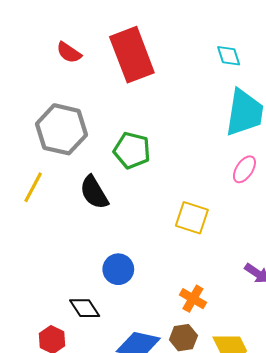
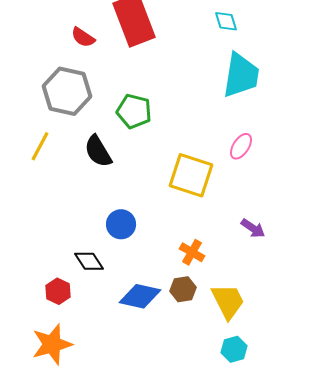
red semicircle: (69, 53) -> (83, 37), moved
pink ellipse: (244, 169) -> (241, 146), moved
yellow square: (192, 218) -> (191, 175), size x1.4

